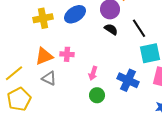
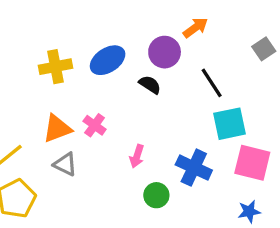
black semicircle: (111, 29) -> (150, 85), moved
pink cross: (67, 54) -> (95, 125), turned 32
green circle: (97, 95) -> (156, 195), moved

